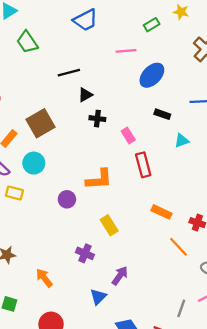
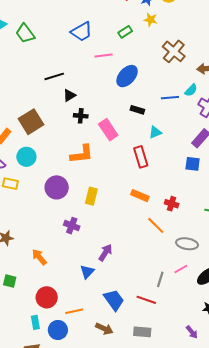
blue trapezoid: (85, 20) -> (82, 32), moved
green trapezoid: (27, 42) -> (25, 33), moved
pink rectangle: (128, 136) -> (108, 130), size x1.5
red rectangle: (143, 165) -> (141, 157), moved
orange L-shape: (99, 179) -> (82, 154), moved
purple circle: (67, 199) -> (57, 187), size x1.5
yellow rectangle: (109, 225) -> (91, 196), moved, turned 48
purple cross: (85, 253) -> (72, 226), moved

